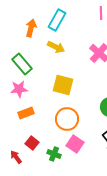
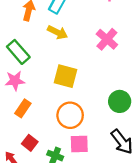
orange rectangle: (26, 113) -> (23, 108), turned -35
pink square: (75, 144) -> (79, 144), turned -36

